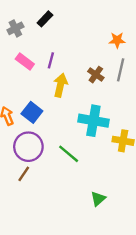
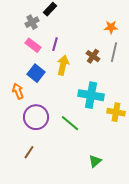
gray cross: (15, 28) -> (32, 22), moved
blue square: (32, 112) -> (36, 73), moved
brown line: (24, 174) -> (29, 152), moved

